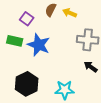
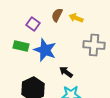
black arrow: (91, 67) -> (66, 72), moved

